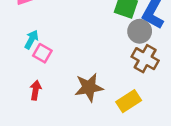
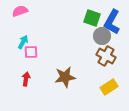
pink square: (42, 53) -> (31, 52), turned -32
yellow rectangle: (129, 101) -> (109, 87), moved

